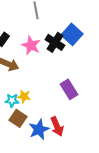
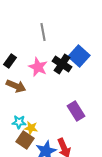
yellow star: (24, 96) -> (31, 128), moved

